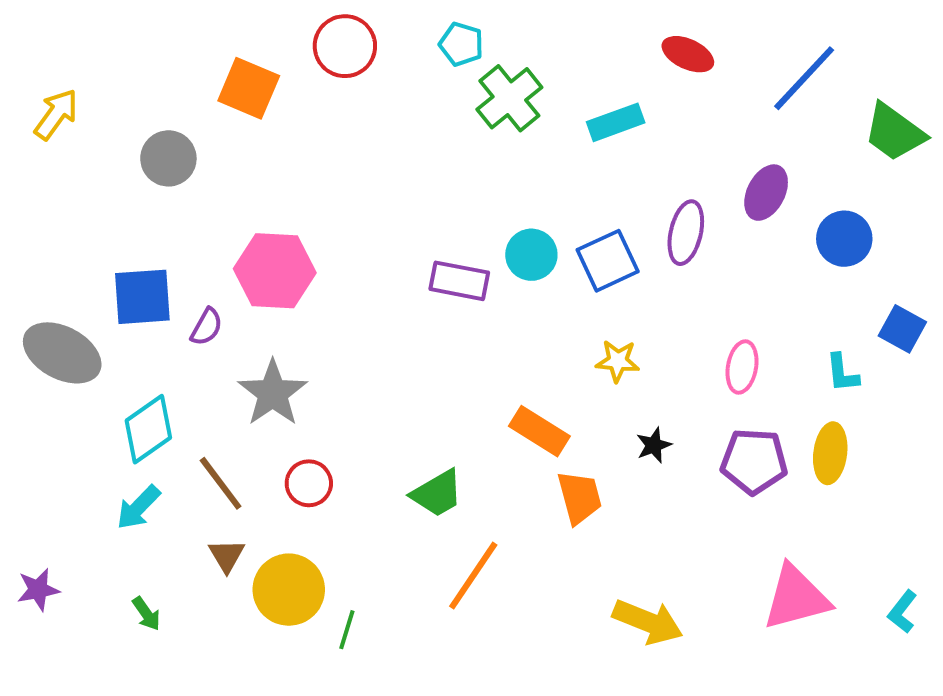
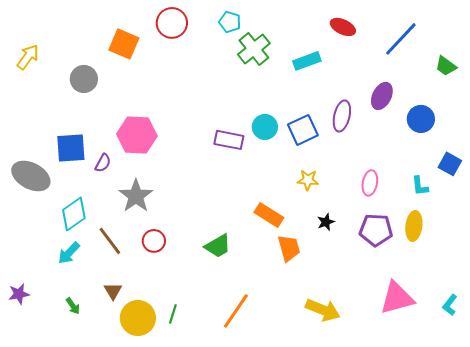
green trapezoid: (894, 132) -> (446, 66), size x0.7
brown triangle: (227, 555) -> (113, 291), moved
orange line: (473, 576) -> (236, 311), moved
yellow circle: (289, 590) -> (138, 318), moved

